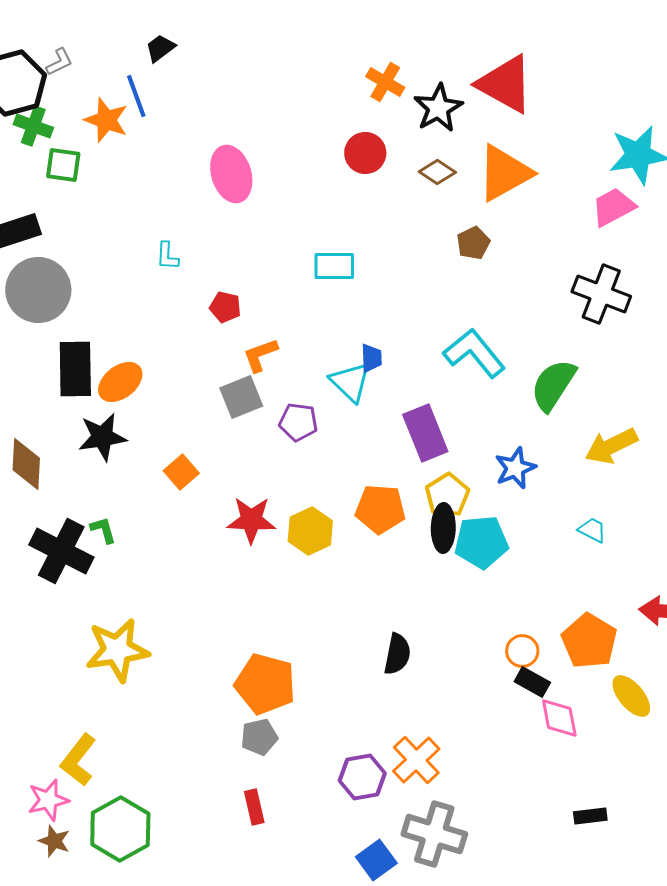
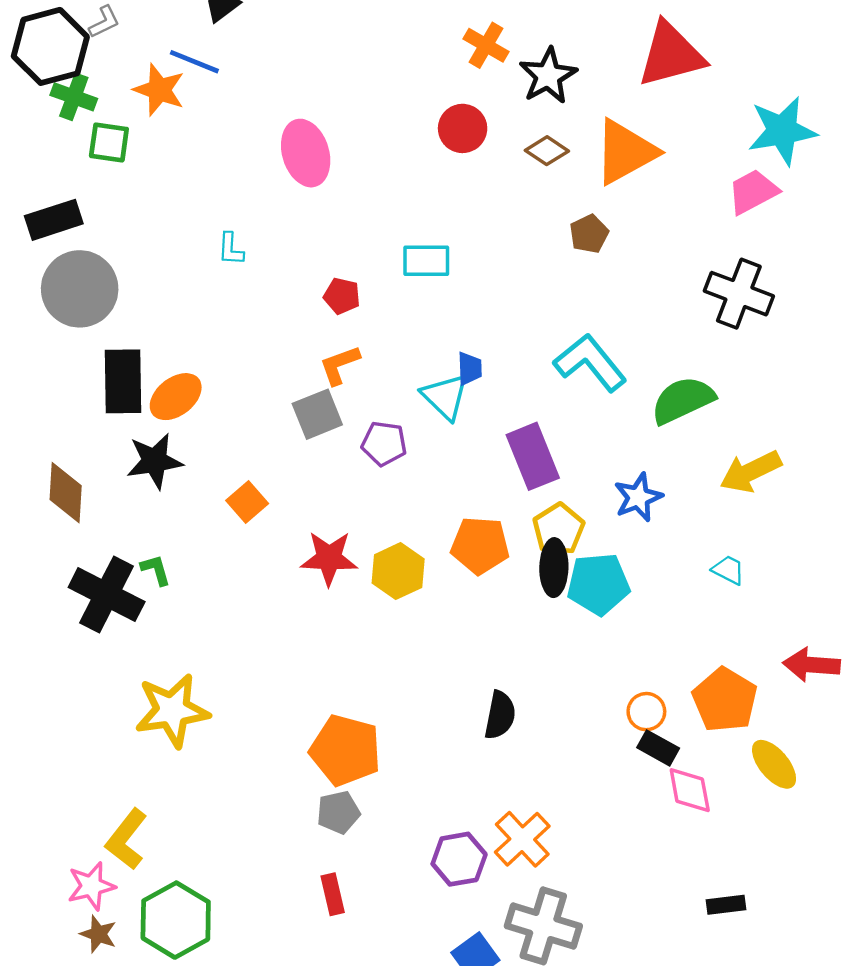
red triangle: (505, 84) -> (671, 55), moved, turned -44
blue line: (136, 96) -> (194, 62), turned -48
red pentagon: (225, 307) -> (342, 296), moved
green semicircle: (553, 385) -> (683, 400), turned 32

